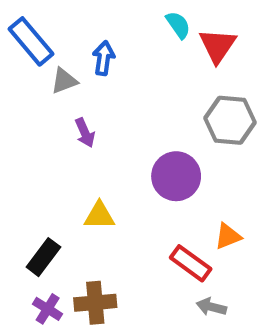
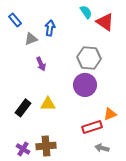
blue rectangle: (31, 41) -> (15, 20), size x0.6
red triangle: (218, 46) -> (105, 22), turned -30
gray hexagon: (230, 120) -> (89, 58), moved
black rectangle: (43, 257) -> (23, 108), moved
red rectangle: (191, 263) -> (92, 127), turned -54

